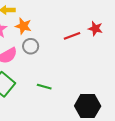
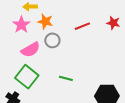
red line: (72, 36) -> (82, 26), moved

